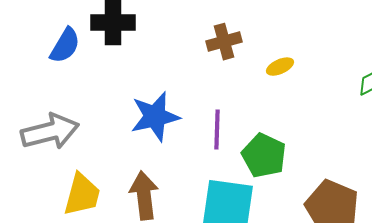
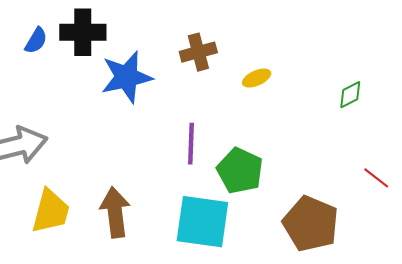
blue semicircle: (65, 46) -> (36, 41), moved, size x0.7
blue star: (155, 117) -> (127, 77), moved

